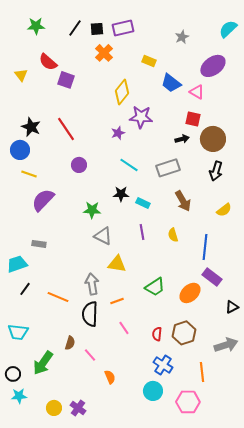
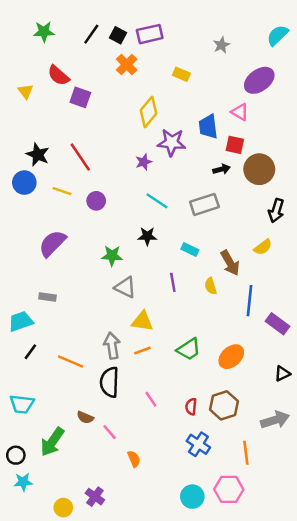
black square: (97, 29) -> (118, 35), turned 32
blue trapezoid: (171, 83) -> (208, 127), moved, turned 45
black arrow: (216, 171) -> (276, 211), moved
yellow line: (29, 174) -> (62, 191), moved
brown arrow: (183, 201) -> (230, 263), moved
cyan rectangle: (143, 203) -> (190, 250), moved
yellow semicircle: (224, 210) -> (263, 247), moved
purple rectangle: (212, 277) -> (278, 324), moved
orange line: (117, 301) -> (142, 351), moved
brown semicircle: (70, 343) -> (85, 417), turned 96
cyan circle: (153, 391) -> (192, 497), moved
yellow circle: (54, 408) -> (63, 508), moved

